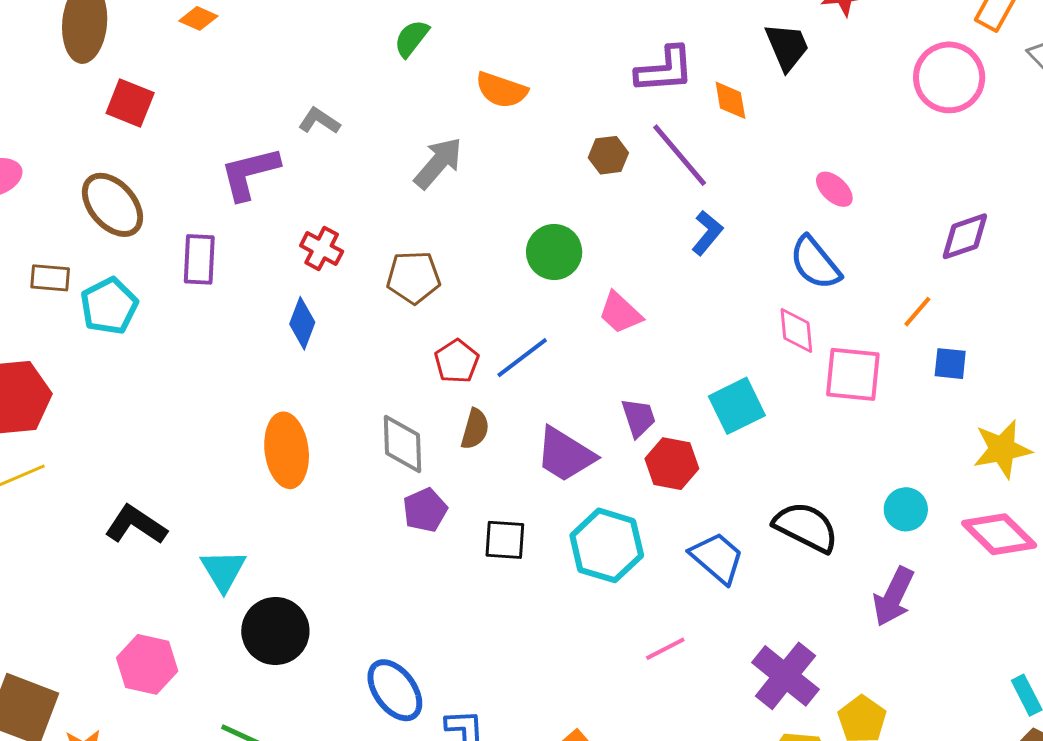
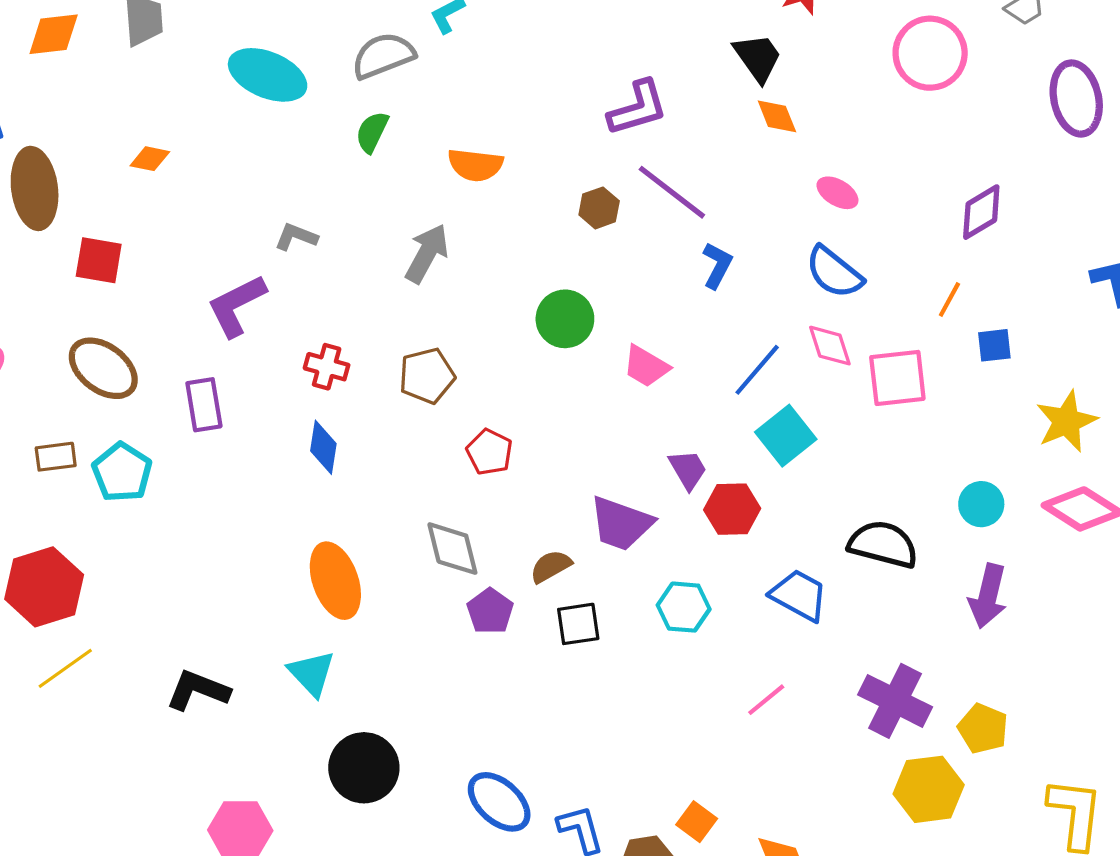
orange diamond: (730, 100) -> (777, 116), moved
blue line: (522, 358) -> (757, 370), moved
brown semicircle: (475, 429) -> (551, 566), moved, turned -123
cyan hexagon: (607, 545) -> (684, 607), size x0.7
cyan triangle: (223, 570) -> (312, 673), moved

